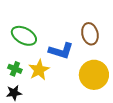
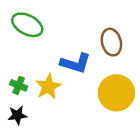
green ellipse: (24, 36) -> (27, 25), moved

